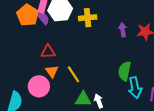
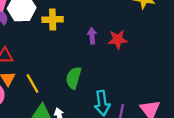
green semicircle: (125, 71) -> (74, 78), moved

